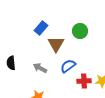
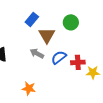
gray arrow: (40, 68) -> (37, 53), moved
red cross: (84, 81) -> (78, 62), moved

